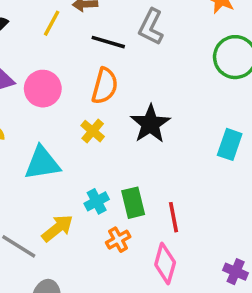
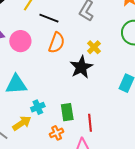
black line: (108, 42) -> (49, 18), moved
yellow cross: (93, 131) -> (94, 47), moved
cyan cross: (97, 201) -> (38, 107), moved

